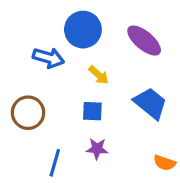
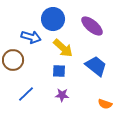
yellow arrow: (99, 75) -> (63, 48), size x1.5
brown circle: (28, 113) -> (13, 60), moved
blue line: (55, 163) -> (26, 94), moved, turned 30

